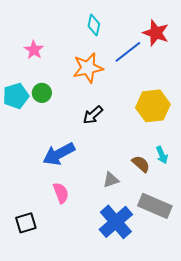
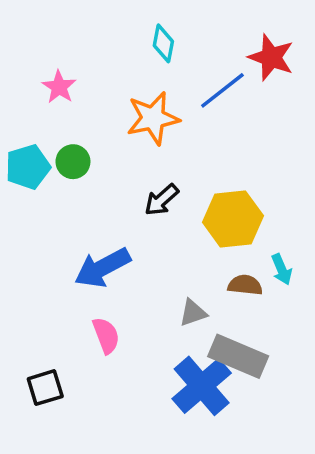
yellow hexagon: (153, 106) -> (233, 219), moved
brown semicircle: (141, 164) -> (245, 285), turned -36
gray rectangle: (155, 206) -> (238, 356), moved

